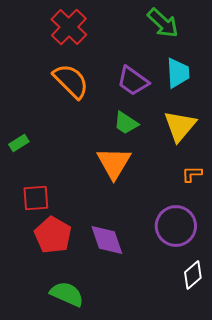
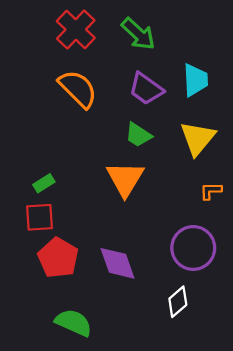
green arrow: (163, 23) -> (138, 34), moved
green rectangle: (19, 143) -> (44, 183), moved
white diamond: (193, 275) -> (178, 302), moved

